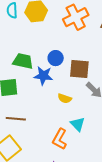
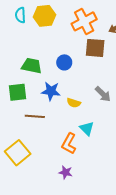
brown square: (79, 69) -> (95, 48), moved
blue star: (43, 76) -> (51, 91), moved
brown line: (16, 119) -> (35, 116), moved

